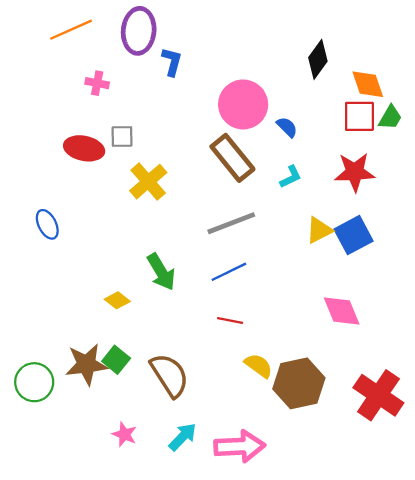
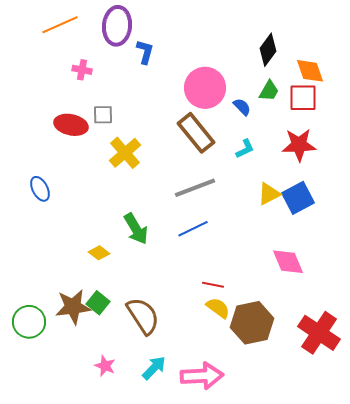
green trapezoid: (390, 118) -> (269, 91), moved
red line: (230, 320) -> (213, 285), moved

